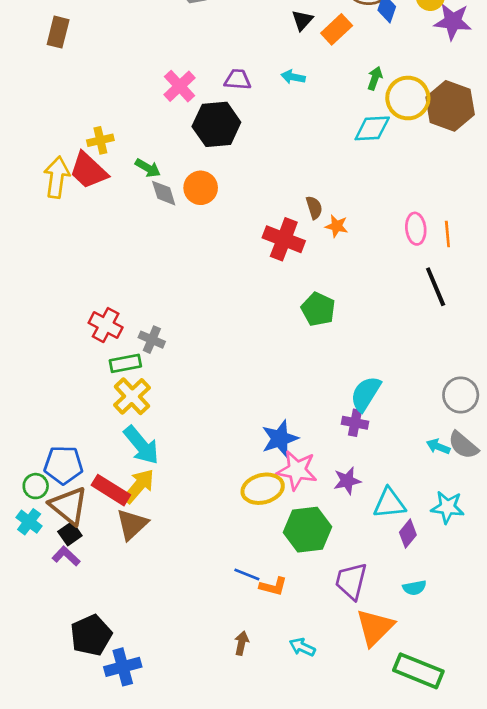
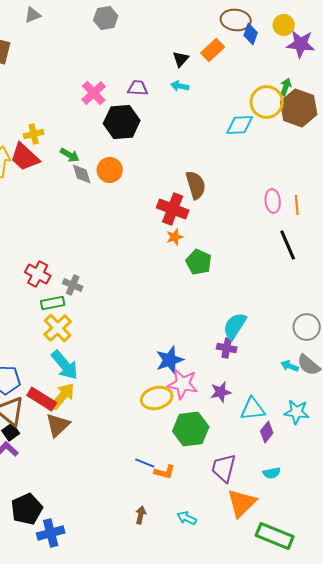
black triangle: (302, 20) -> (181, 59), moved
green arrow: (375, 78) -> (286, 87), moved
brown semicircle: (314, 208) -> (196, 185), size x1.6
orange star: (337, 226) -> (175, 237), moved, turned -30

